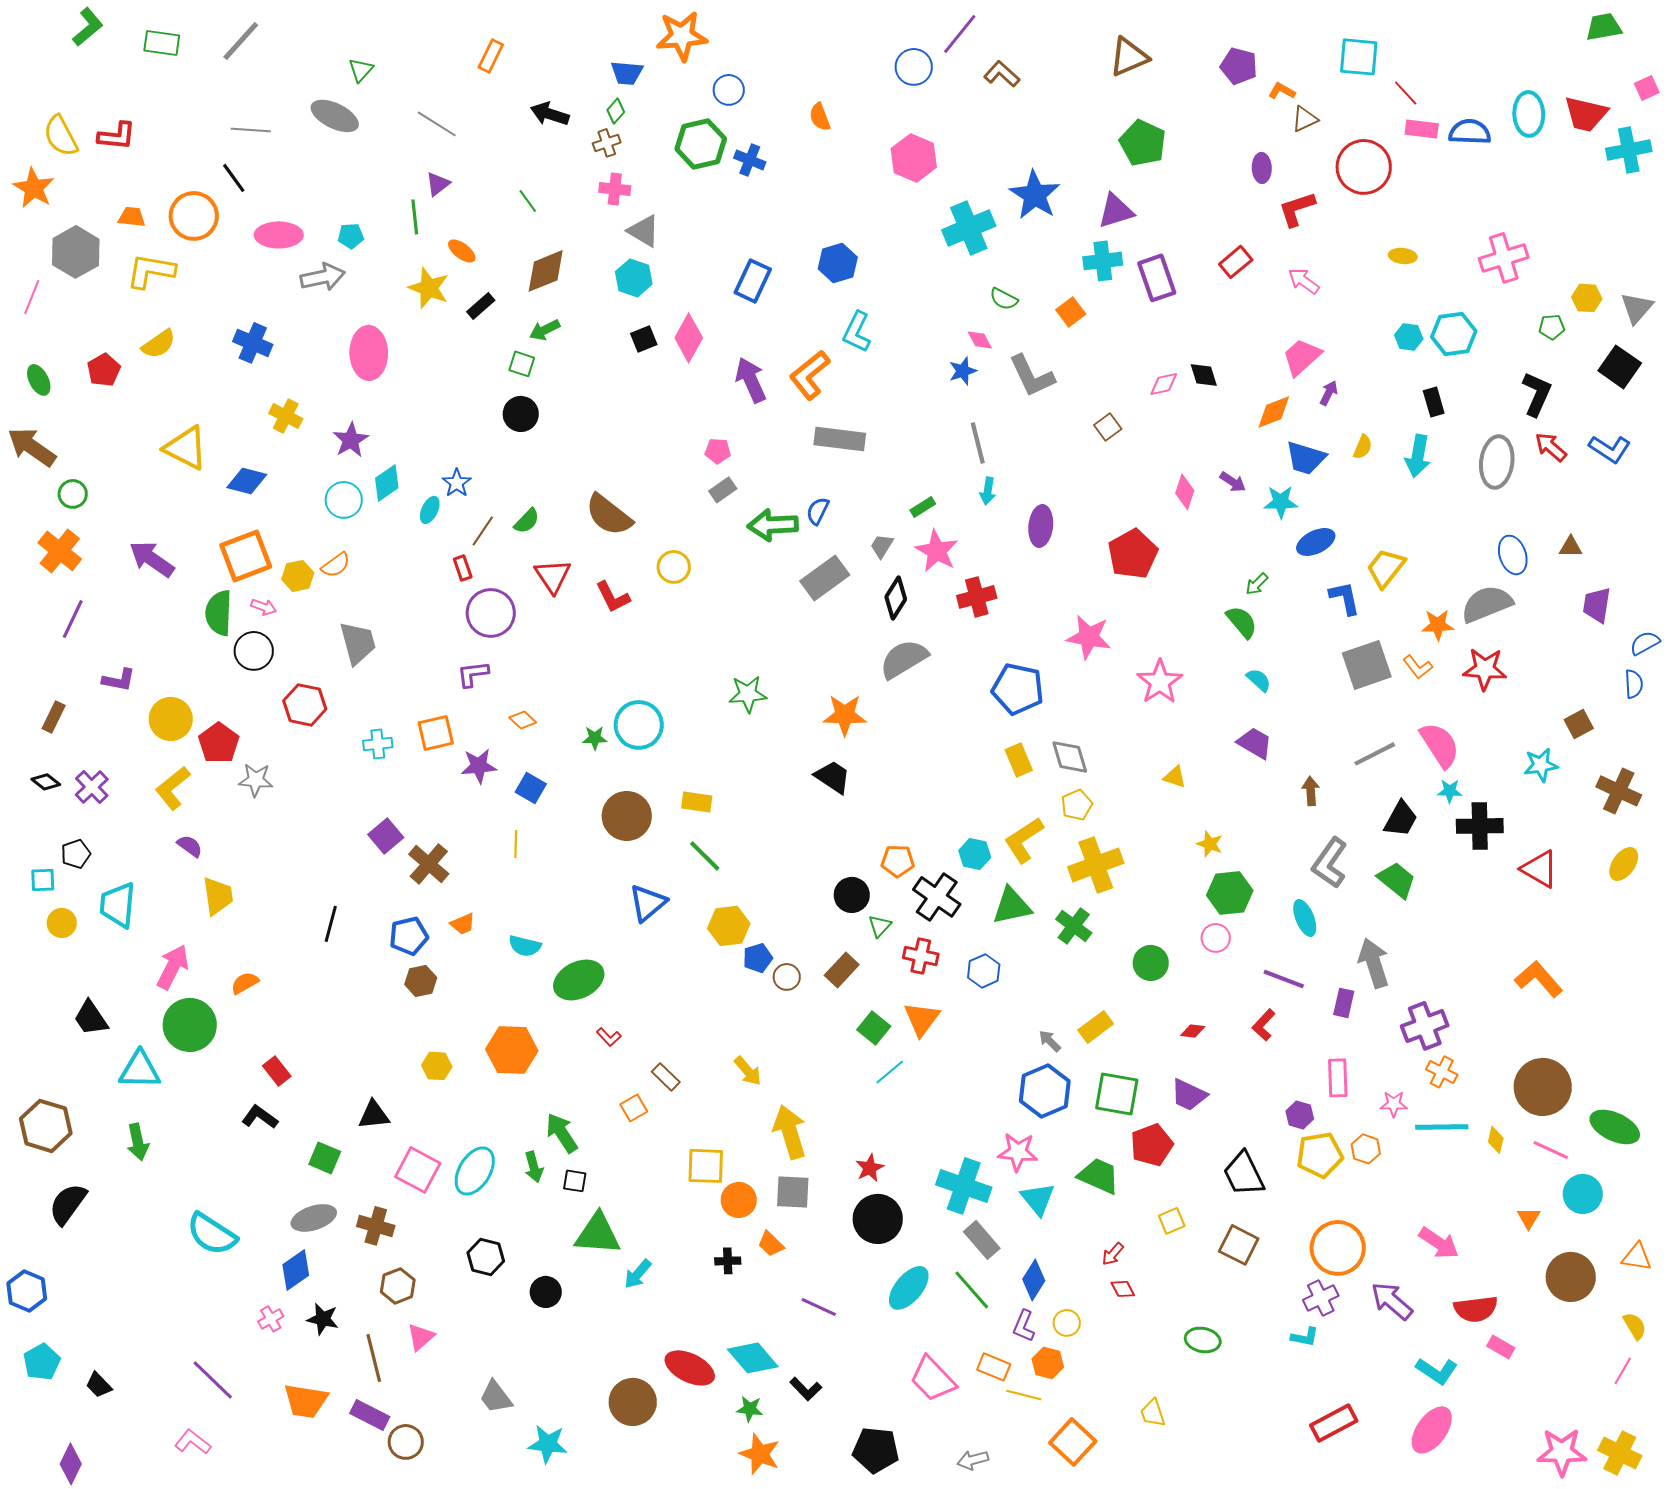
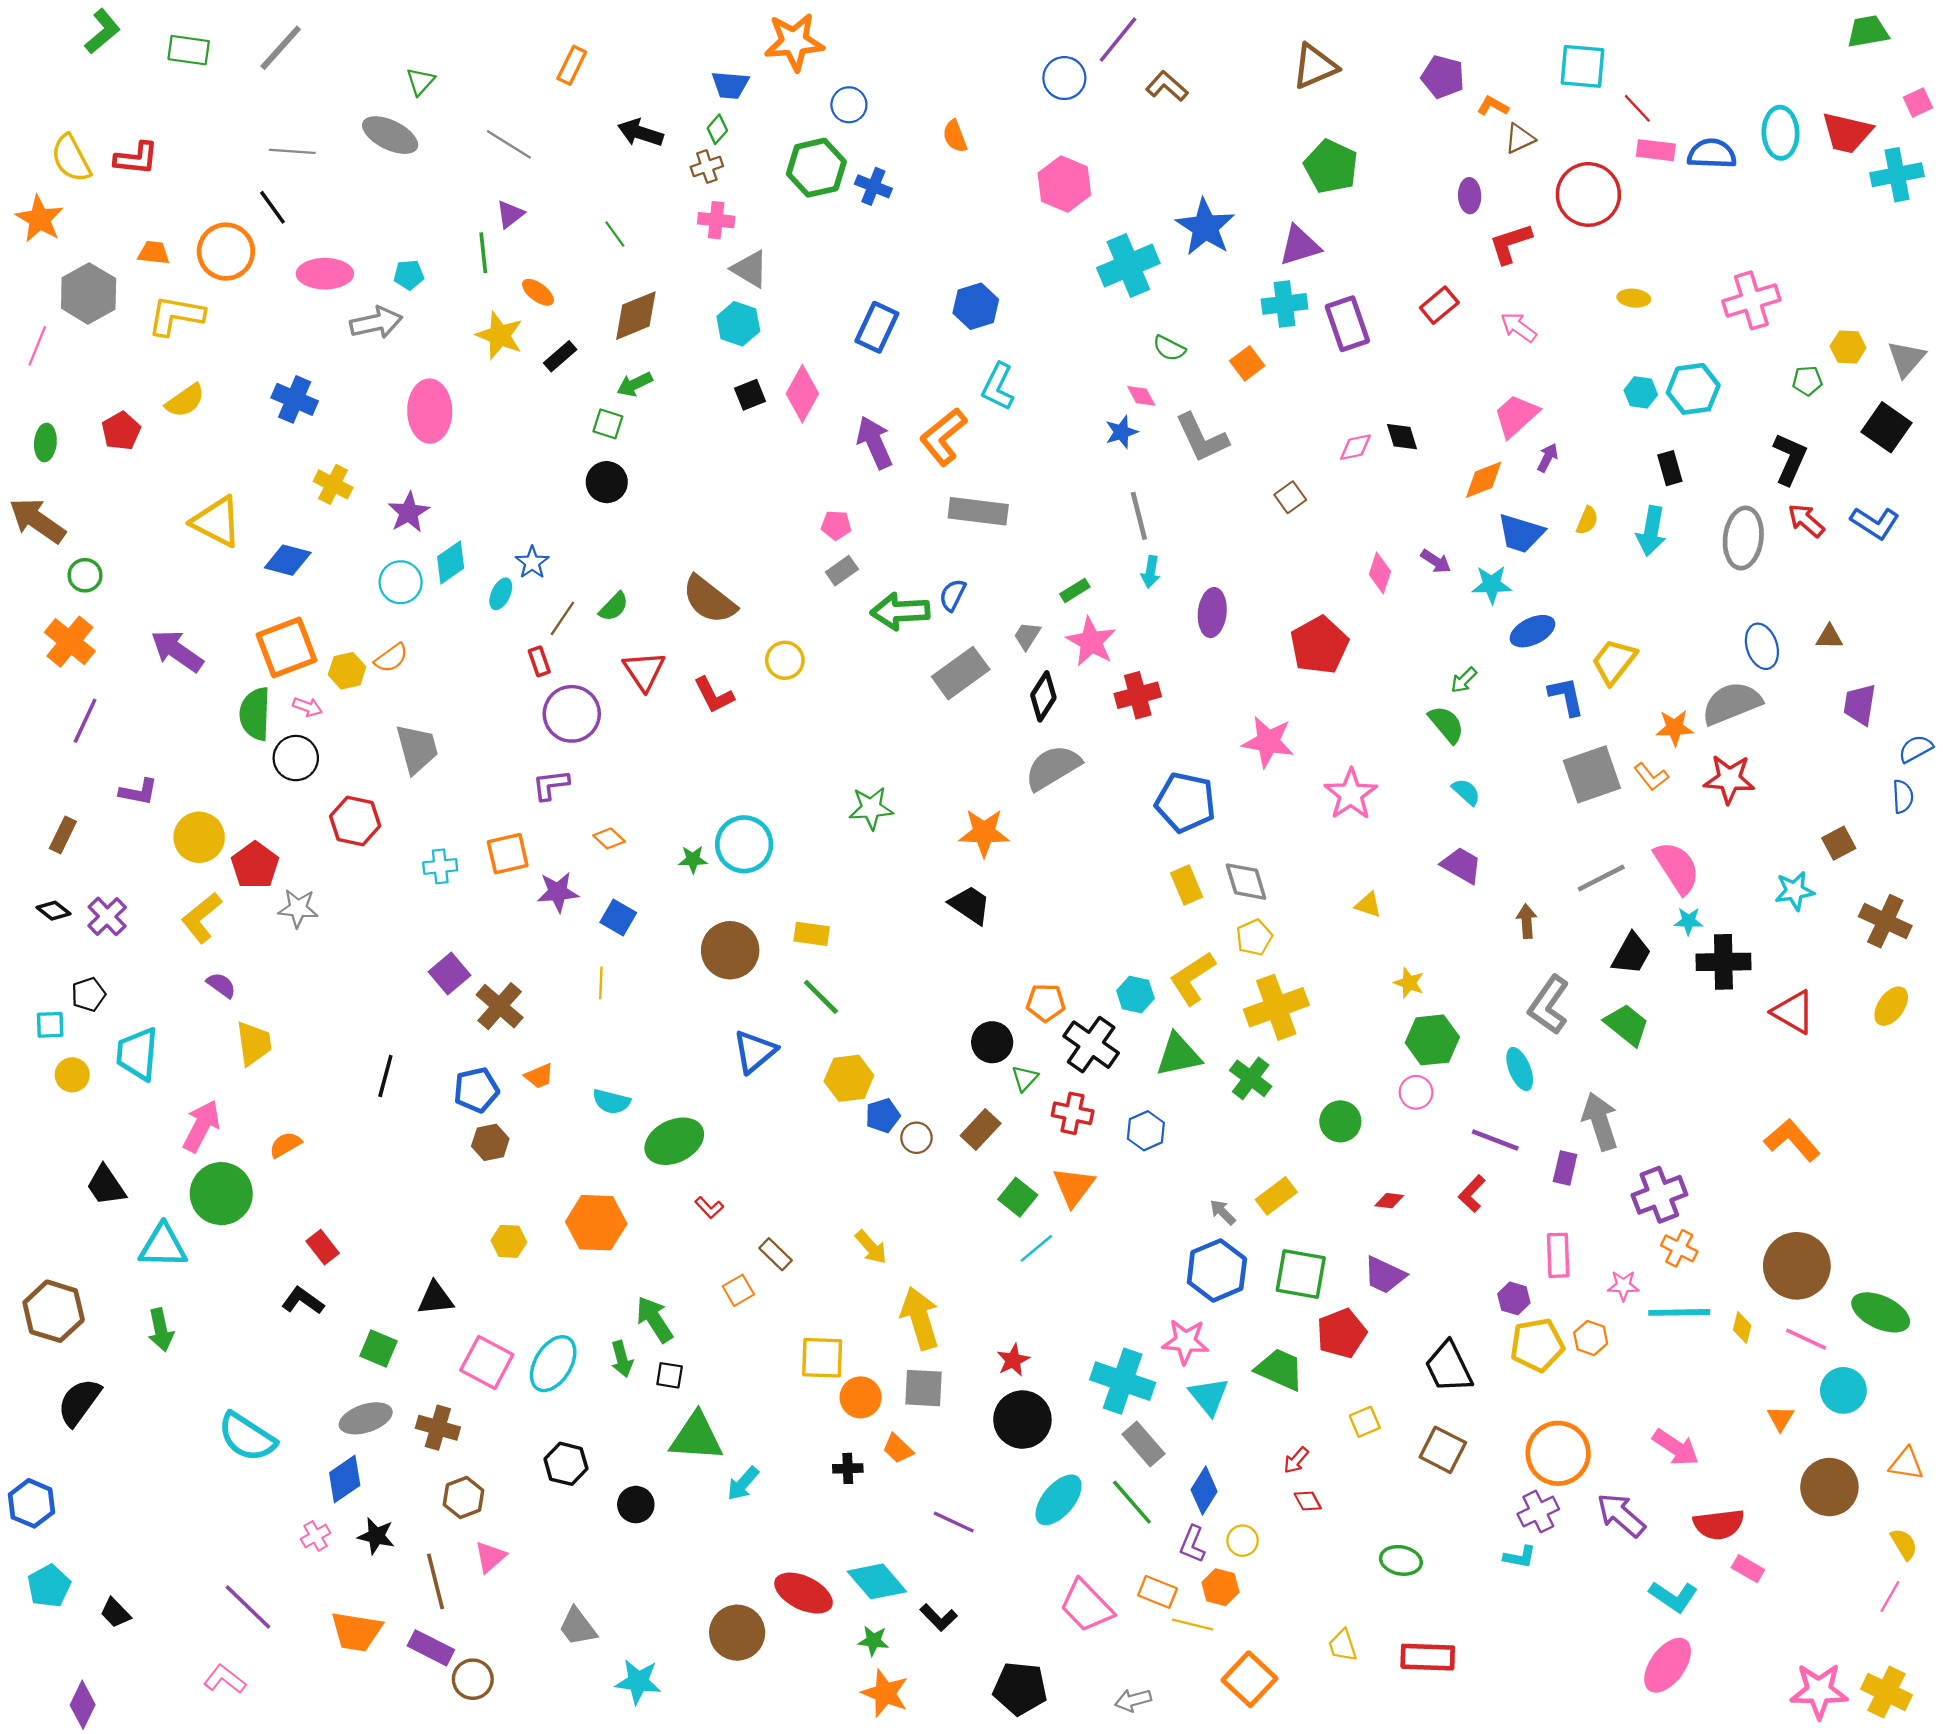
green ellipse: (39, 380) -> (45, 443), turned 32
red rectangle: (1334, 1423) -> (1428, 1657), moved, turned 30

